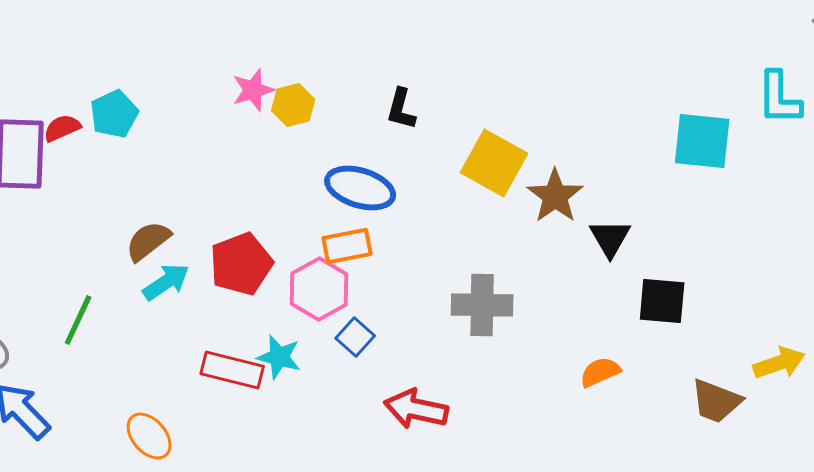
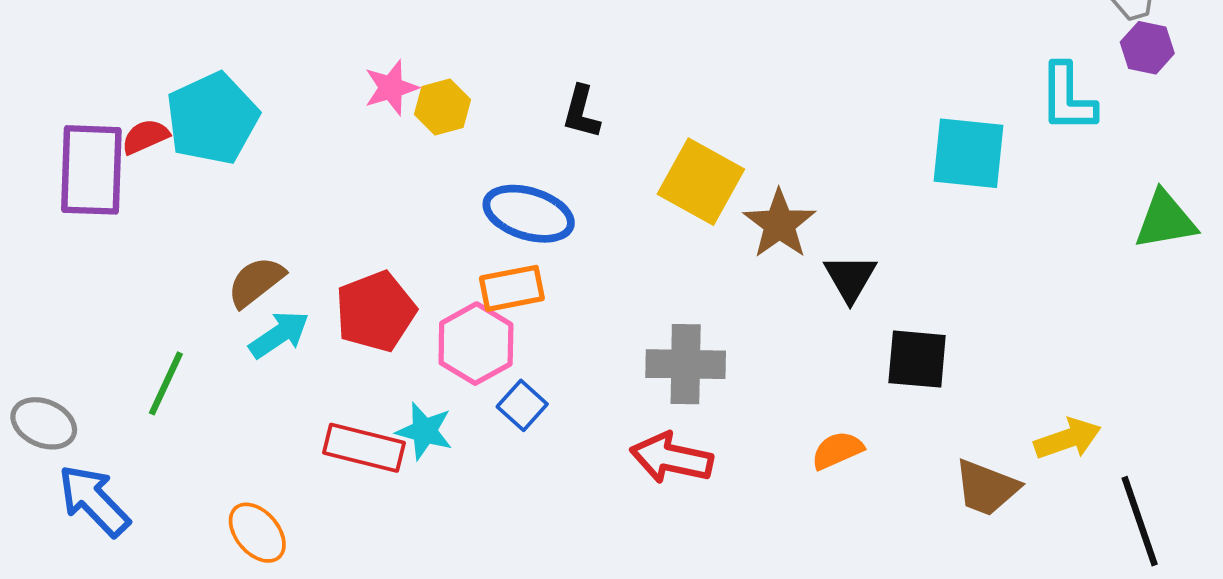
cyan pentagon: (114, 114) -> (212, 119), size x1.5
red arrow: (416, 409) -> (671, 458), moved

